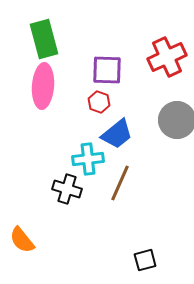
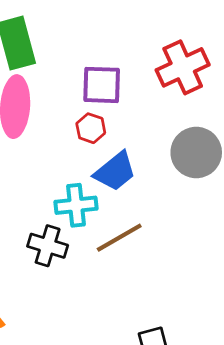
brown line: (120, 183) -> (119, 238), turned 36

